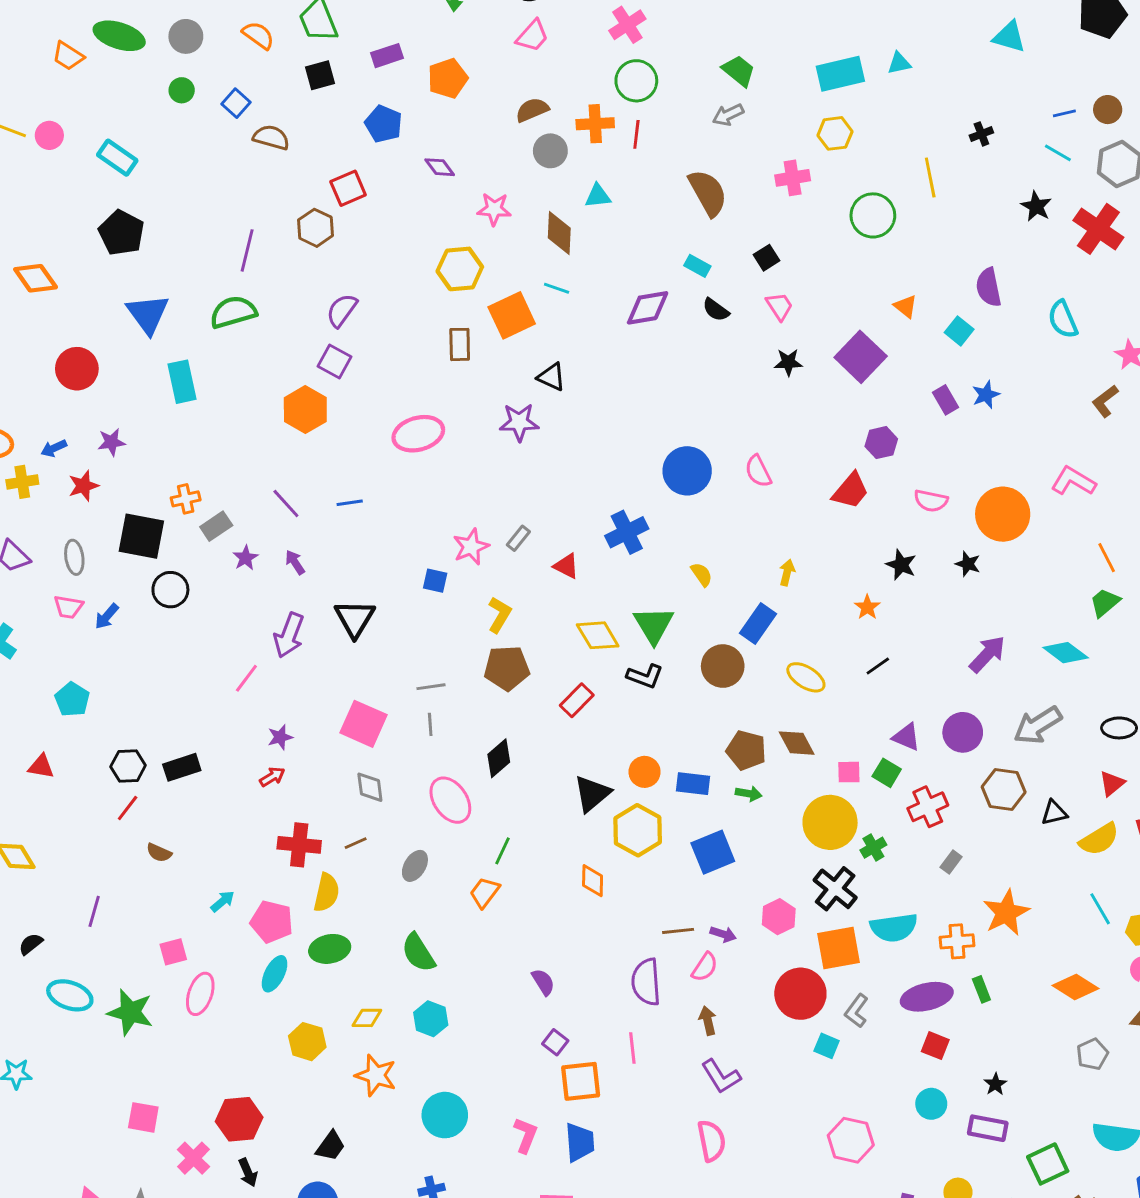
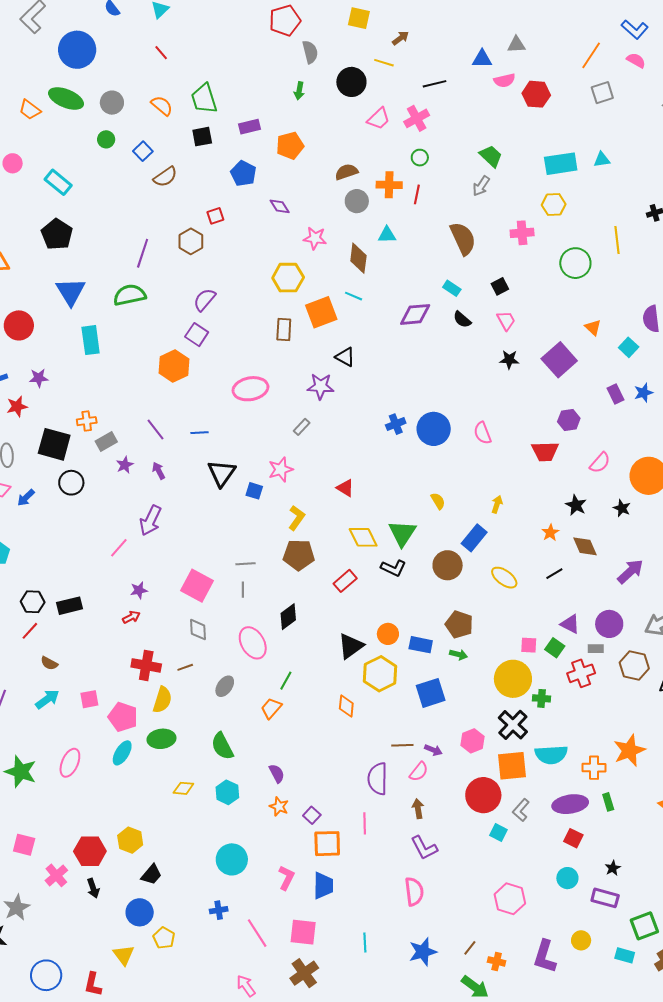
pink trapezoid: (532, 36) -> (379, 119), moved
green circle: (636, 81) -> (420, 158), size x0.6
gray arrow: (728, 115) -> (481, 186), turned -35
brown semicircle: (271, 137) -> (165, 177), turned 125
red square: (348, 188) -> (215, 216), size x0.7
red trapezoid: (851, 491) -> (545, 451), turned 44
pink semicircle: (931, 501) -> (600, 463), turned -65
blue cross: (627, 532) -> (396, 424), moved, size x0.7
gray rectangle: (518, 538) -> (302, 427), moved
black triangle: (355, 618) -> (222, 473), moved
brown diamond: (797, 743) -> (585, 546), moved
green cross: (873, 848) -> (542, 698), turned 30
gray rectangle: (951, 862) -> (596, 649), moved, turned 49
cyan arrow: (223, 901) -> (47, 699), moved, size x1.4
pink square: (173, 952) -> (89, 699), moved
purple semicircle: (543, 982) -> (277, 773), moved
yellow hexagon: (307, 1042) -> (130, 840), moved
orange star: (376, 1075) -> (279, 806), moved, size x0.7

